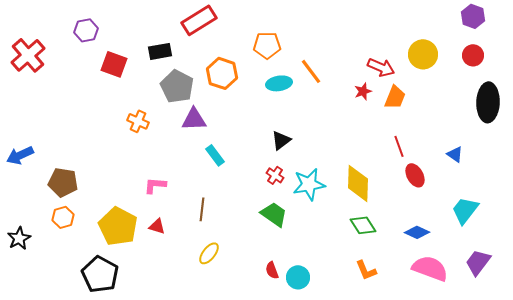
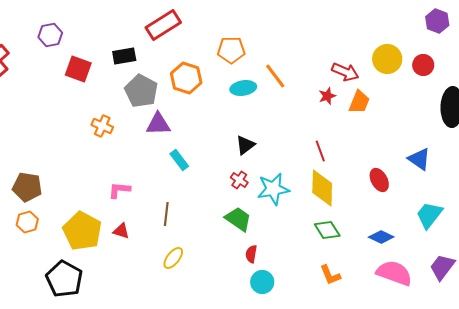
red circle: (473, 55) -> (423, 65), moved
red line: (399, 146) -> (320, 151), moved
blue triangle: (455, 154) -> (419, 159), size x1.4
red semicircle: (272, 270) -> (251, 254), moved, turned 30

